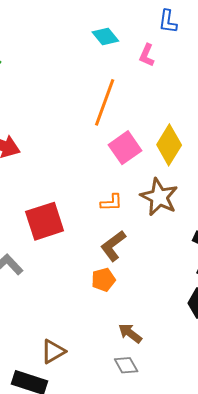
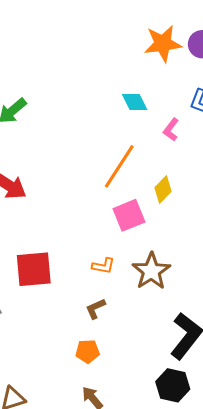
yellow diamond: (169, 145) -> (163, 189), moved, size x0.7
brown L-shape: (113, 246) -> (95, 309), size x0.7
orange pentagon: (103, 280) -> (87, 351), moved

